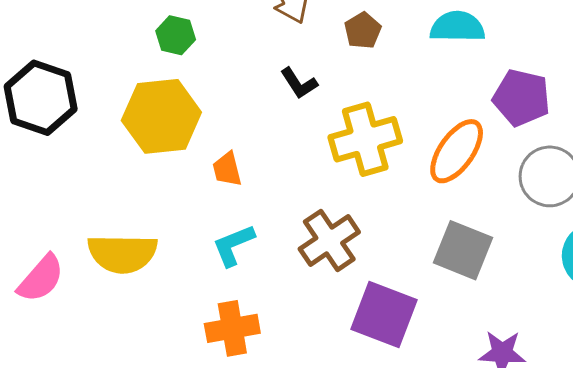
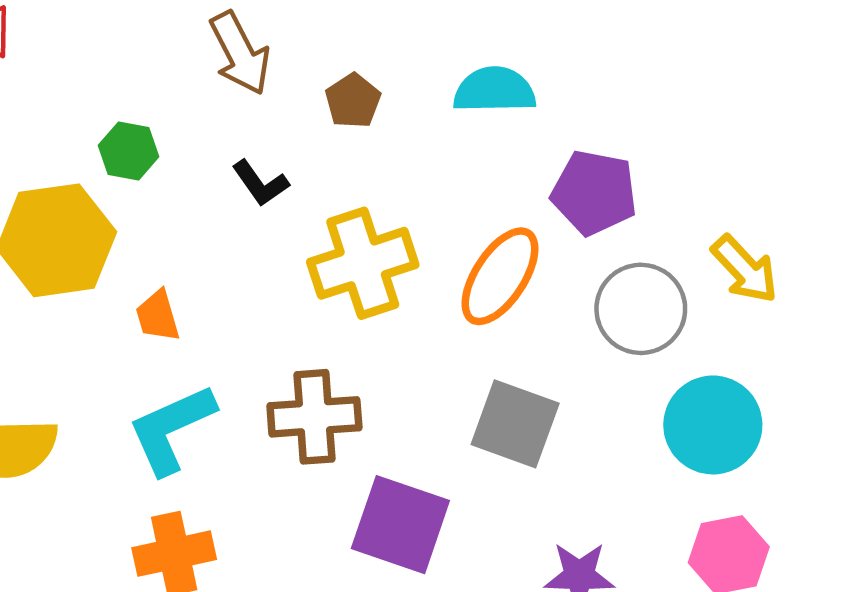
green hexagon: (176, 35) -> (129, 151), moved
brown cross: (329, 240) -> (314, 417), turned 32
cyan L-shape: (234, 245) -> (171, 429), size x1.4

